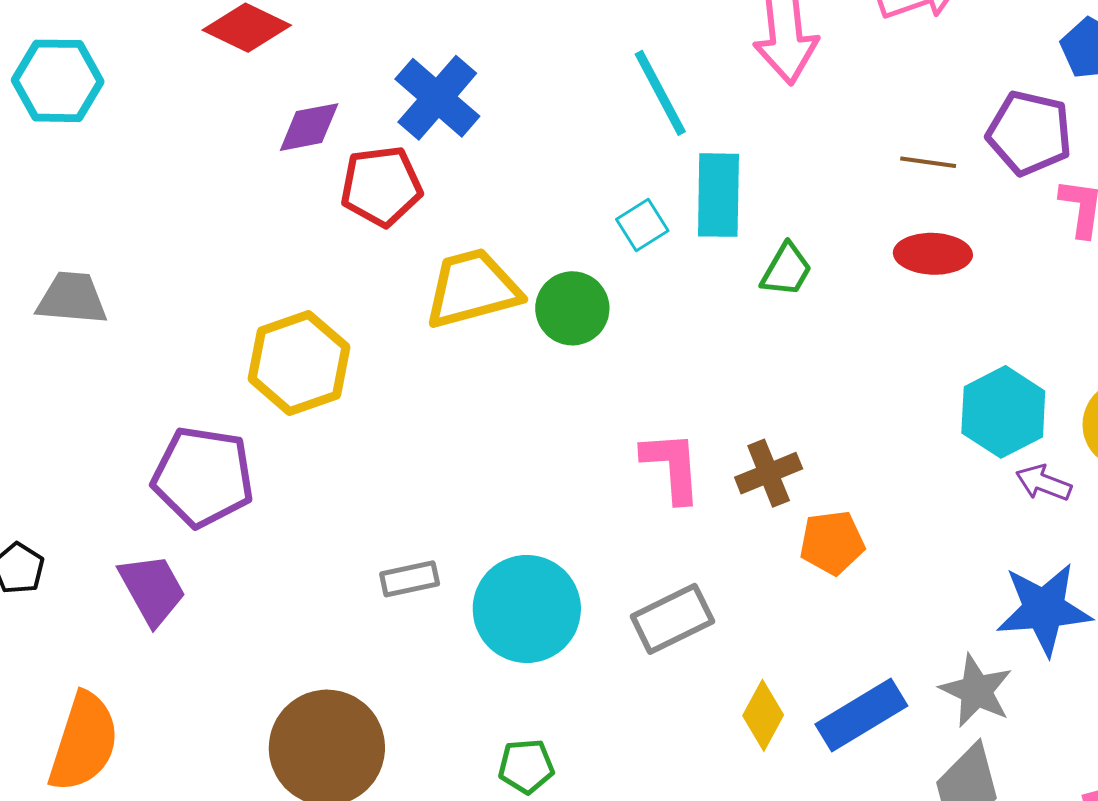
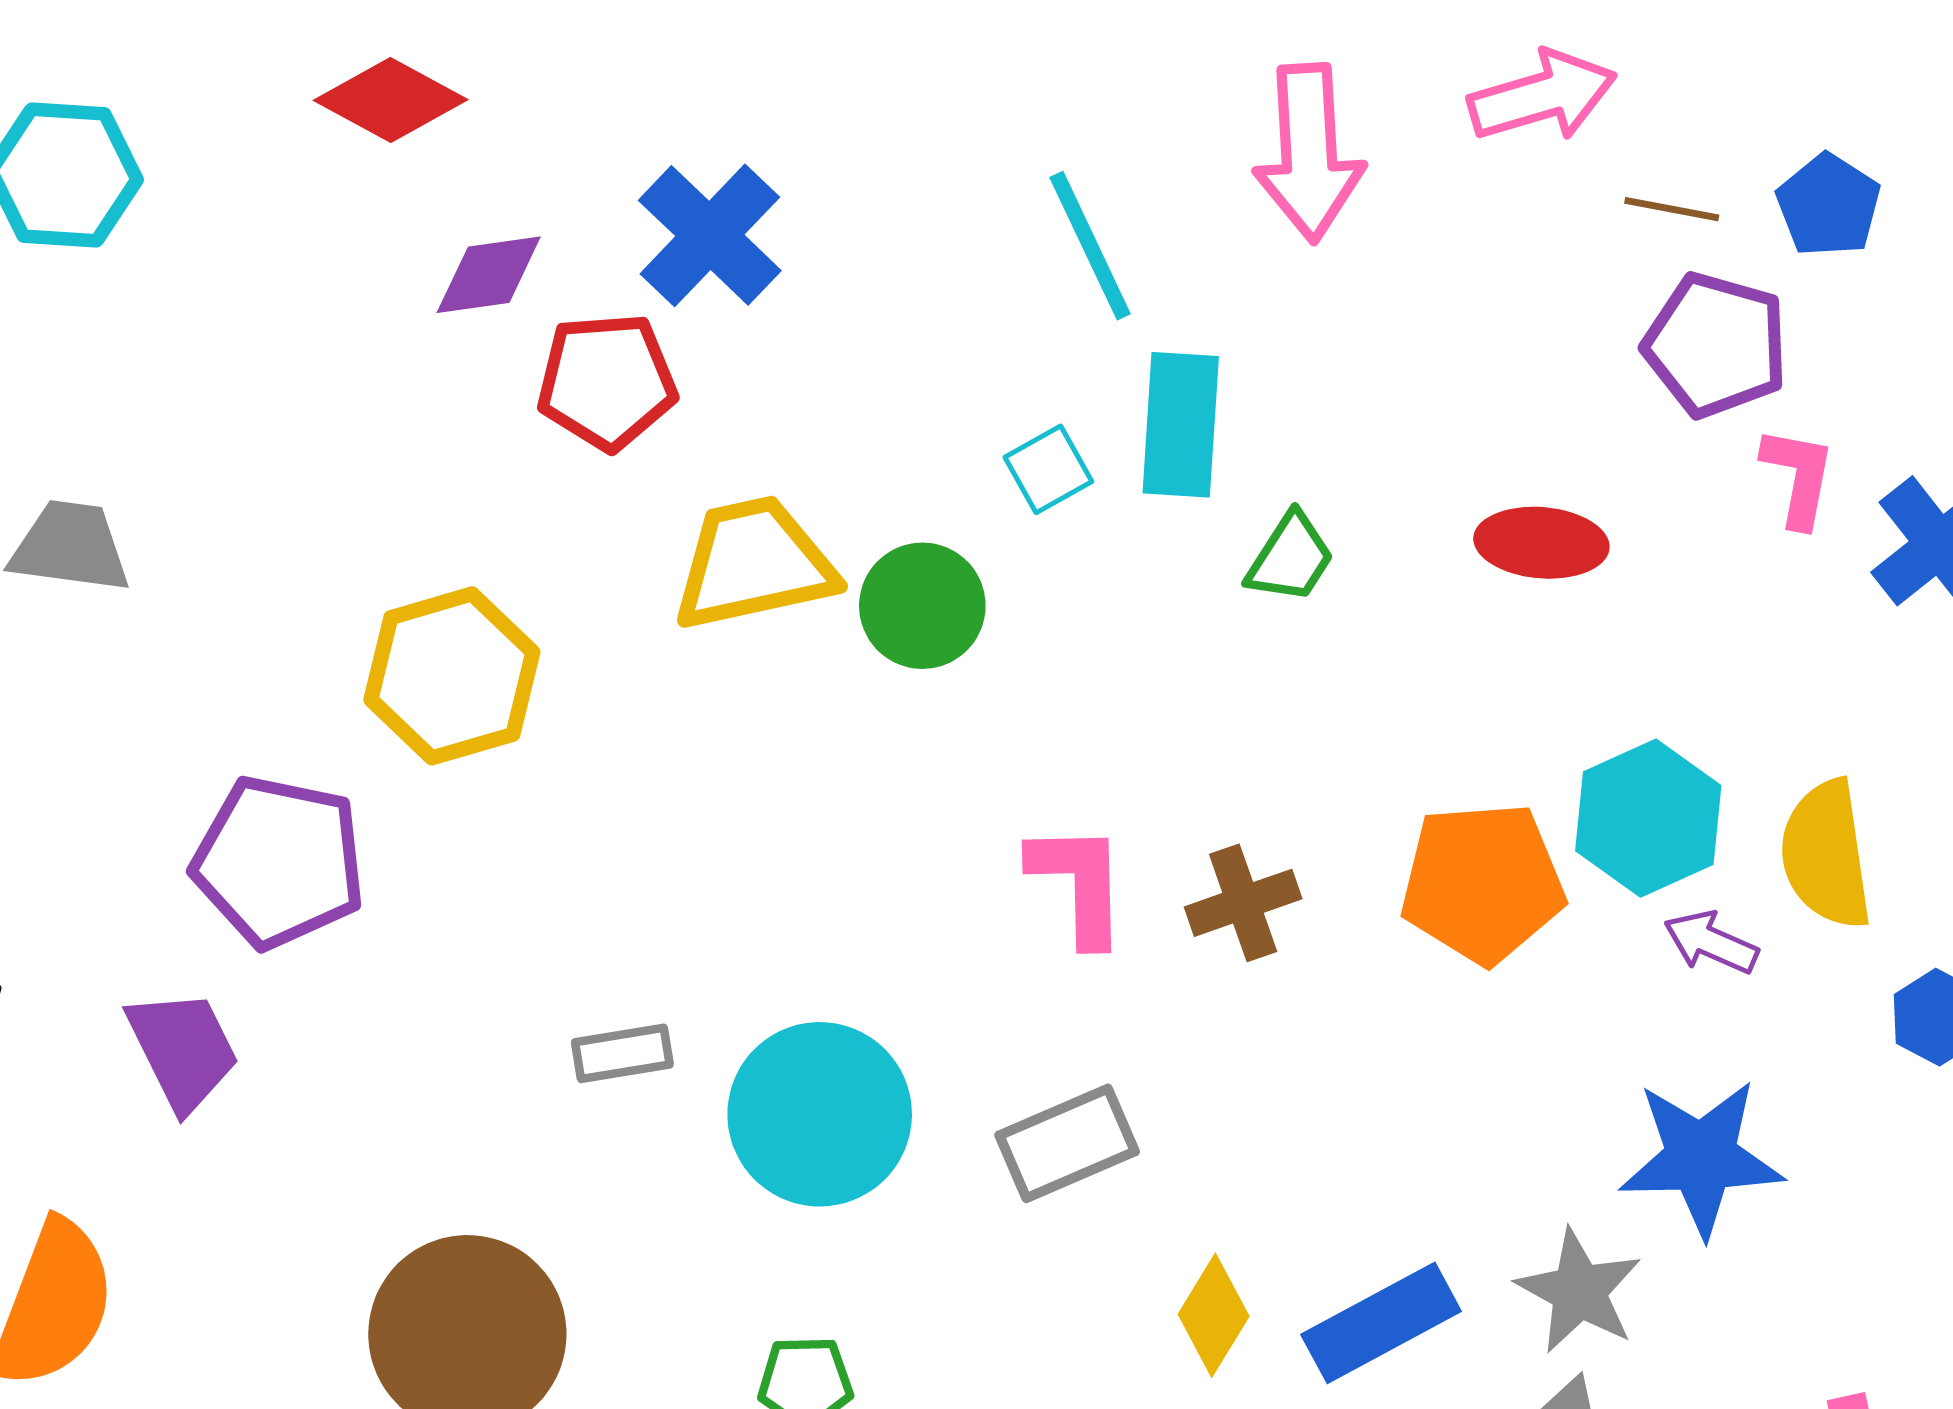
brown line: (928, 162) -> (1672, 209), moved
orange pentagon: (832, 543) -> (1483, 883), moved, size x1.5

